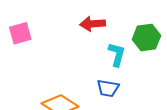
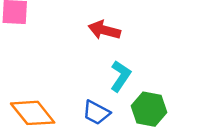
green hexagon: (146, 38) -> (149, 109), moved

